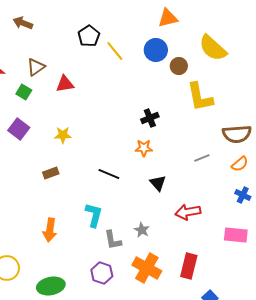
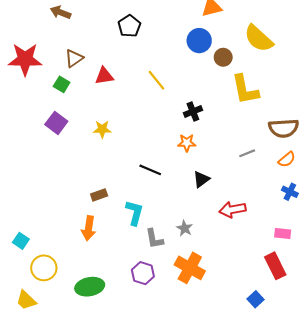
yellow line: (115, 51) -> (156, 80), moved
brown rectangle: (51, 173) -> (99, 195), moved
black triangle: (158, 183) -> (201, 179), turned 36
pink rectangle: (236, 235) -> (283, 233), size x0.7
red rectangle: (189, 266) -> (275, 266), moved, turned -40

